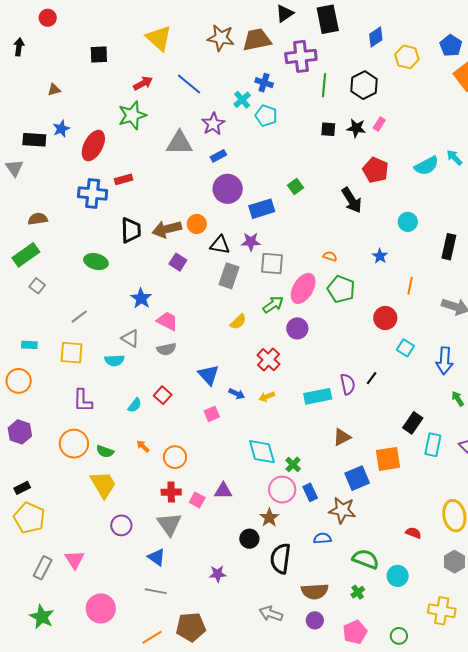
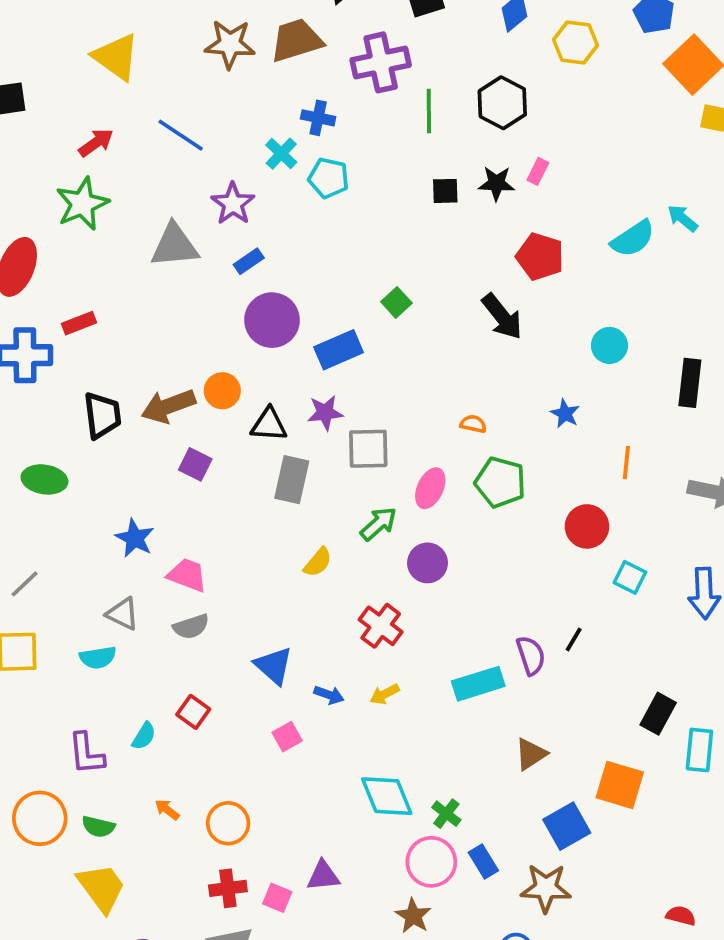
pink ellipse: (303, 288) -> (430, 488), size x0.7
purple L-shape: (83, 401) -> (86, 754), moved
orange square: (388, 459) -> (620, 785), turned 32

